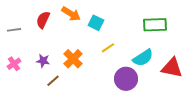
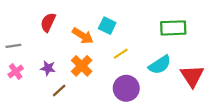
orange arrow: (71, 14) -> (83, 36), moved
gray line: (14, 30) -> (13, 46), moved
red triangle: (172, 68) -> (192, 76), turned 45
purple circle: (126, 79) -> (126, 88), moved

